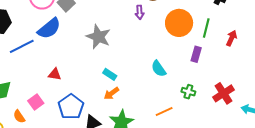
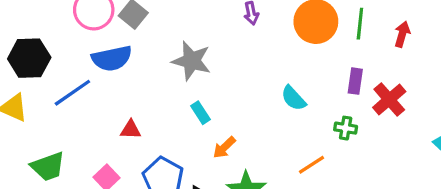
blue semicircle: (49, 28) -> (112, 58), turned 35
purple rectangle: (196, 54) -> (355, 81), moved
cyan rectangle: (110, 74) -> (200, 113), moved, turned 32
red cross: (224, 93) -> (389, 99), moved

